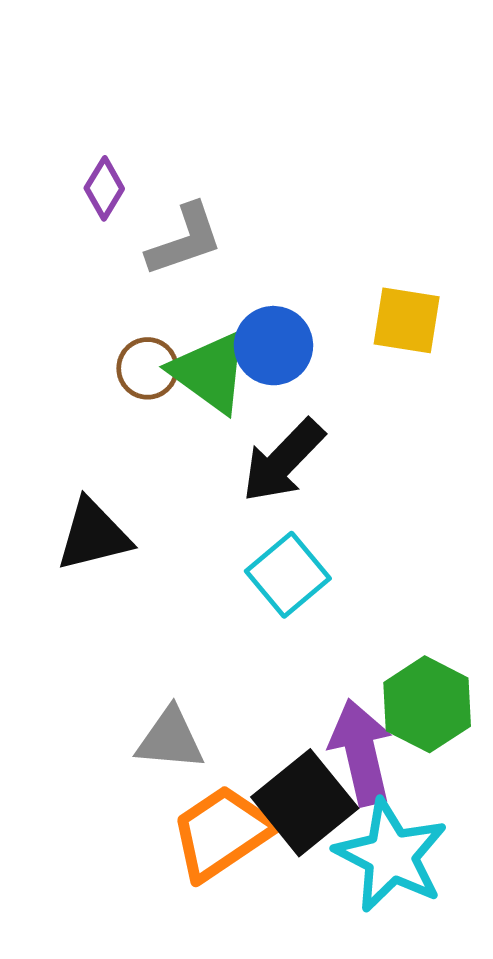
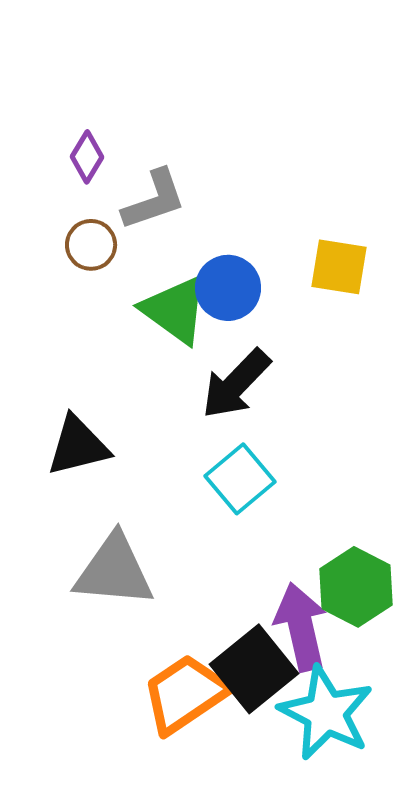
brown circle: (148, 368) -> (91, 245), moved
gray triangle: (170, 739) -> (114, 571), moved, size x1.4

